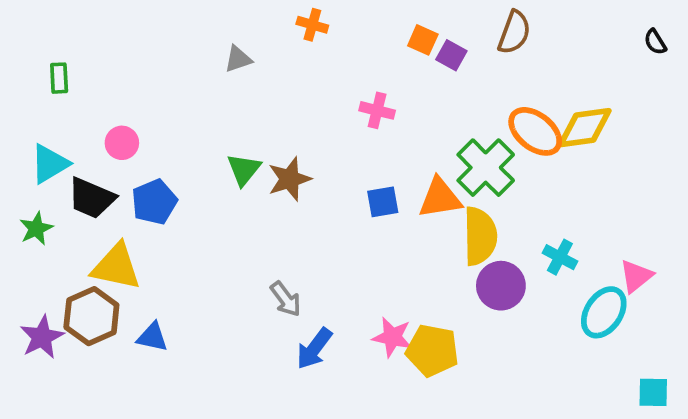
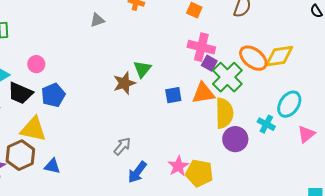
purple square: (451, 55) -> (209, 63), moved
pink cross: (377, 110) -> (201, 47), moved, size x1.5
green triangle: (244, 170) -> (142, 69), moved
gray arrow: (286, 299) -> (122, 146), turned -102
cyan ellipse: (604, 312) -> (289, 104), moved
pink star: (392, 337) -> (178, 166), turned 30

